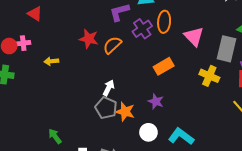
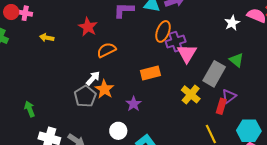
purple cross: (142, 29) -> (176, 42), moved
orange semicircle: (112, 45) -> (106, 50), moved
orange star: (125, 112) -> (104, 89), moved

